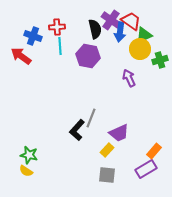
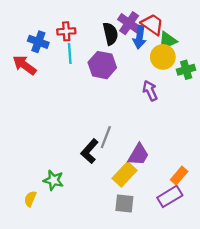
purple trapezoid: (119, 133) -> (138, 155), turned -35
yellow rectangle: (107, 150) -> (124, 174), size x1.5
green star: (29, 155) -> (53, 180), moved
yellow semicircle: (26, 171) -> (30, 199), turned 80

